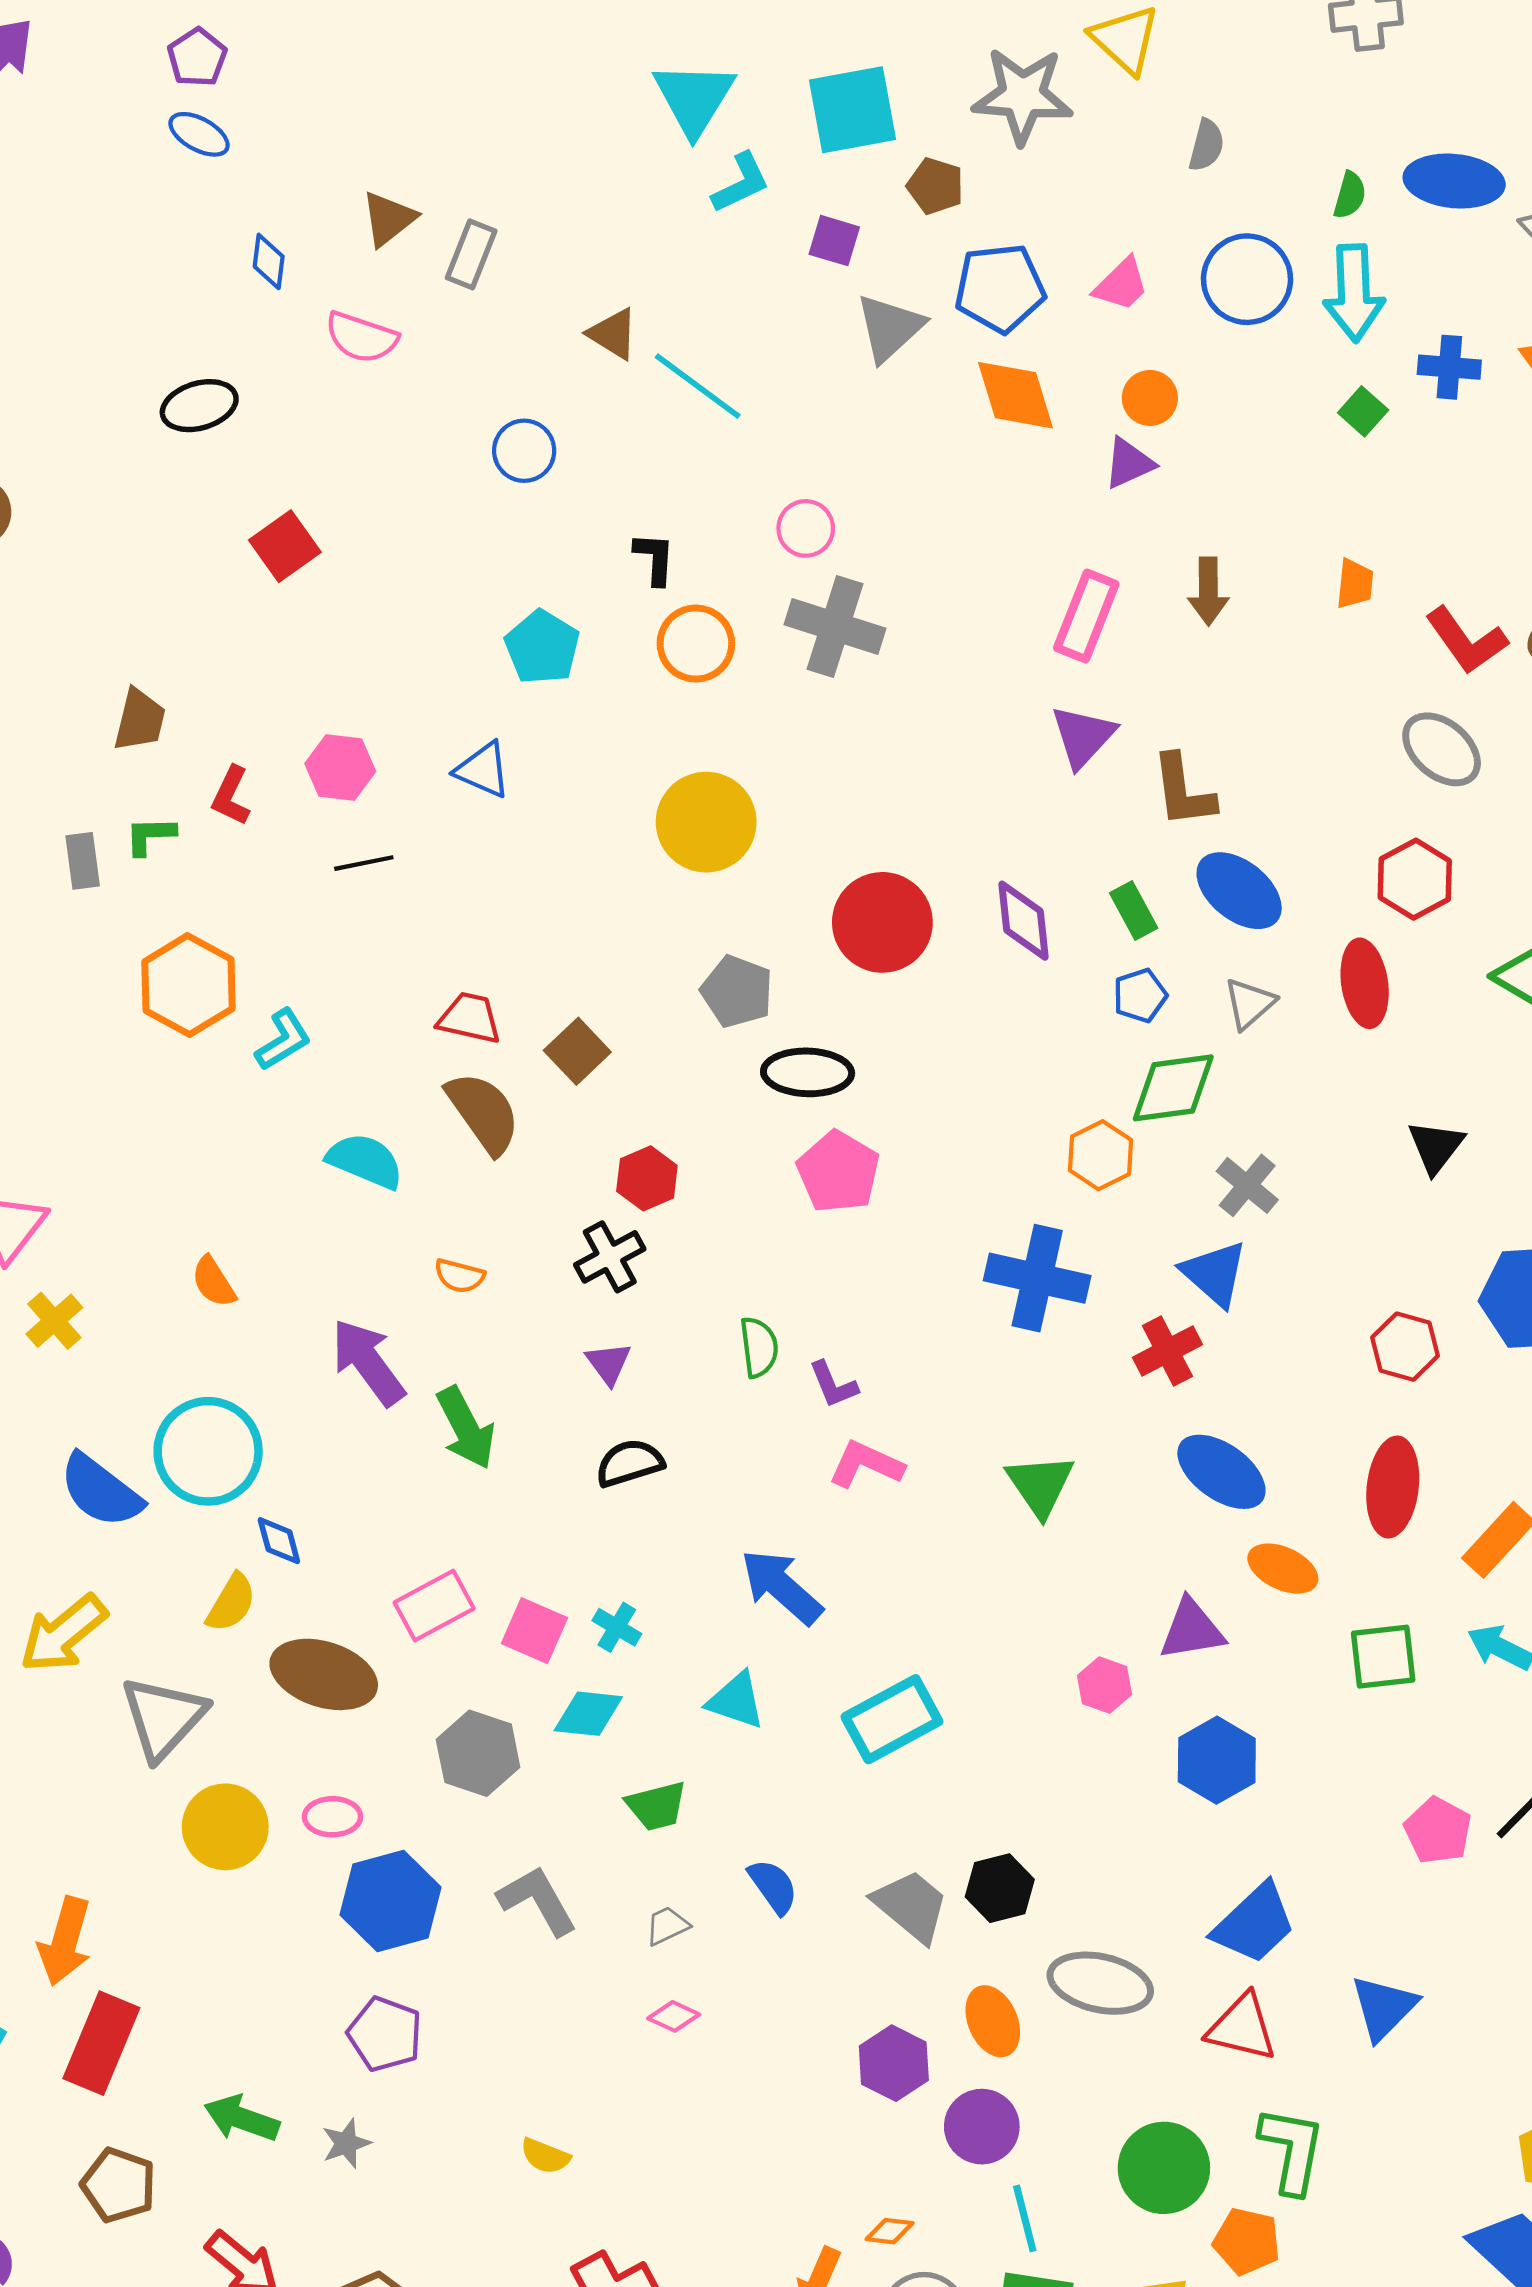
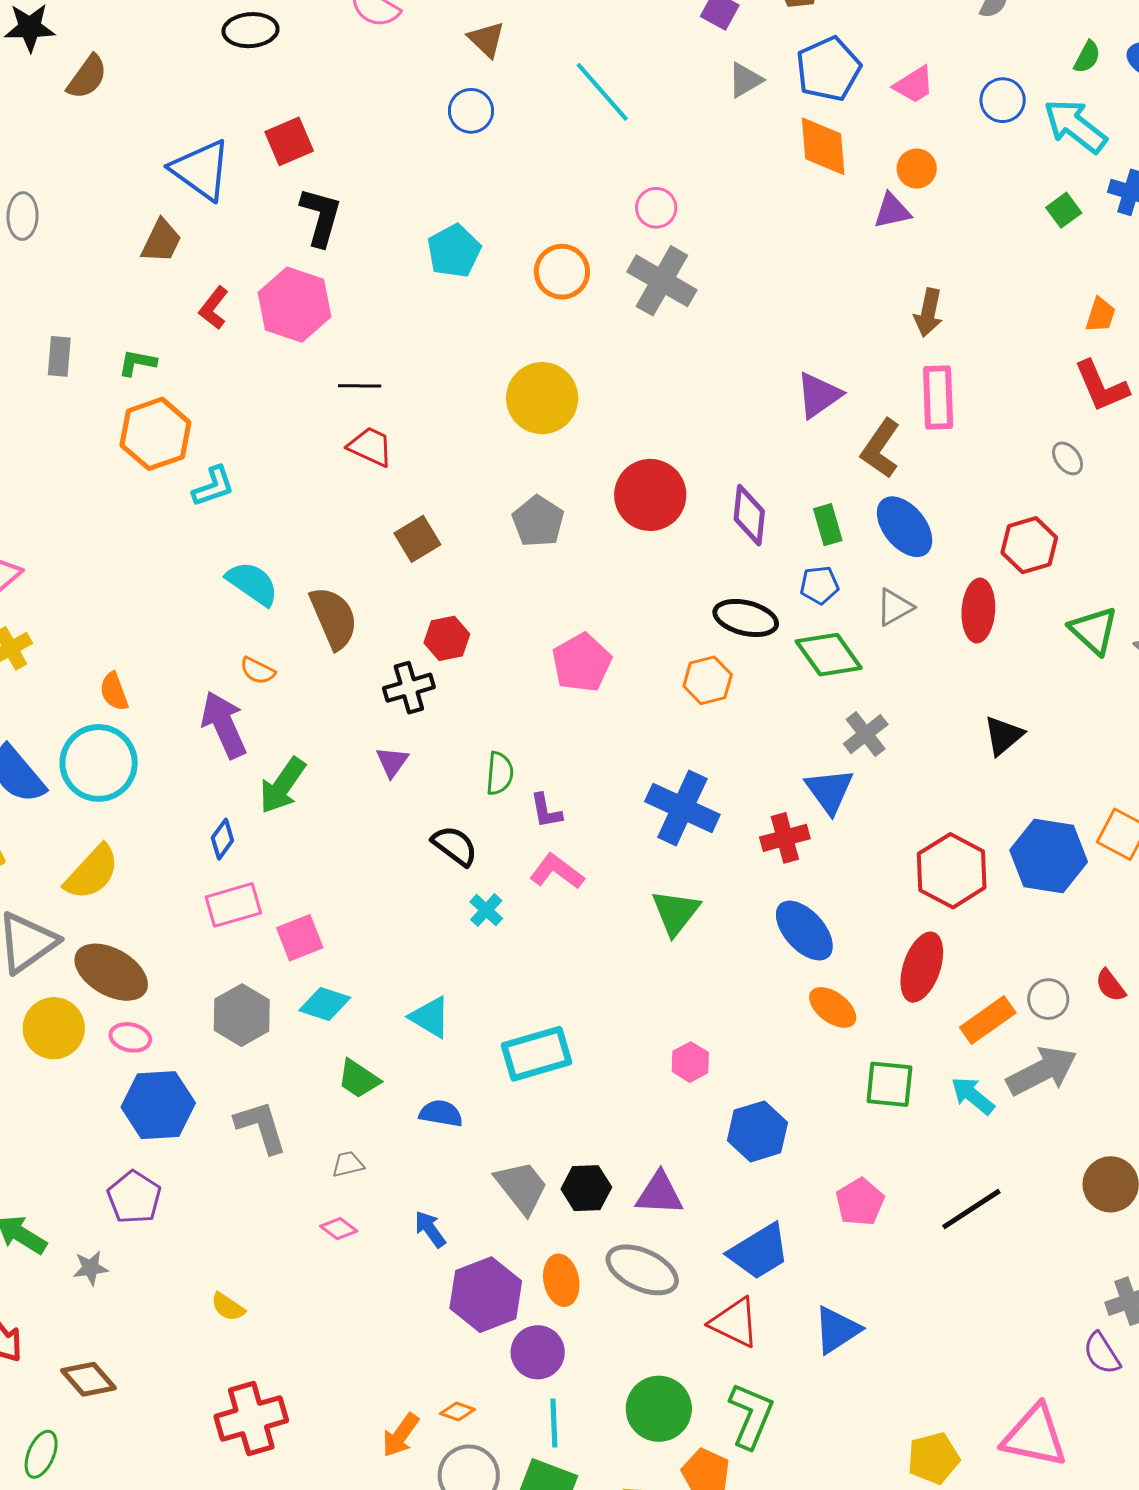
blue circle: (1247, 279) -> (1003, 100), size x0.7
blue pentagon: (1000, 288) -> (828, 69), turned -30
cyan arrow: (1354, 293) -> (1075, 126), turned 118
gray triangle: (890, 328) -> (745, 80), size x0.7
brown triangle: (613, 334) -> (486, 39), moved
black L-shape: (655, 559) -> (321, 217), moved, size x1.5
orange trapezoid: (1355, 584) -> (1100, 315), moved
pink rectangle: (1086, 616) -> (938, 398), moved, turned -36
gray ellipse: (1442, 749) -> (1068, 458), size x0.6
pink hexagon: (340, 768) -> (294, 305), size x1.5
blue triangle: (483, 770) -> (201, 170), moved, size x1.5
brown L-shape: (1183, 791) -> (881, 448), turned 30
green L-shape: (150, 836) -> (137, 363), moved
gray rectangle: (83, 861) -> (59, 356), moved
black line: (364, 863) -> (360, 386), moved
red trapezoid: (470, 1018) -> (370, 447), moved
black ellipse: (808, 1072) -> (746, 618), moved
green diamond: (1173, 1088) -> (829, 655), turned 50
brown semicircle: (483, 1113) -> (334, 618), moved
orange hexagon: (1101, 1155) -> (708, 680), moved
orange semicircle: (459, 1276) -> (258, 671), moved
blue cross: (1037, 1278) -> (682, 808), moved
orange semicircle: (214, 1282) -> (114, 692), moved
red hexagon: (1405, 1347) -> (952, 871), size x1.5
green arrow: (466, 1428) -> (282, 786), turned 50
black semicircle: (630, 1463) -> (455, 846), moved, turned 42
blue diamond: (279, 1541) -> (222, 839), moved, turned 39
blue arrow: (782, 1587) -> (430, 1229), moved, size x0.6
yellow semicircle: (231, 1603) -> (92, 872), size x1.4
cyan cross: (617, 1627) -> (486, 910), moved
purple triangle: (1192, 1630) -> (659, 1194), moved
pink square: (534, 1631) -> (300, 938), turned 33
brown ellipse: (324, 1674) -> (111, 972), moved
green trapezoid: (656, 1806) -> (359, 1079), turned 36
pink pentagon: (1438, 1831) -> (860, 1202), moved
blue semicircle: (773, 1886) -> (441, 1113), moved, turned -57
purple hexagon: (894, 2063) -> (486, 1295), size x1.4

